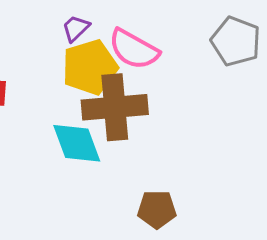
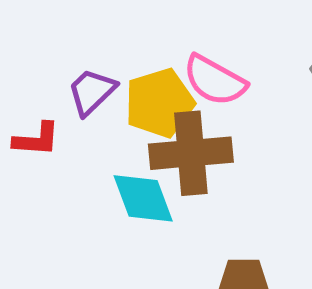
purple trapezoid: (76, 28) -> (92, 92), moved, size x1.4

